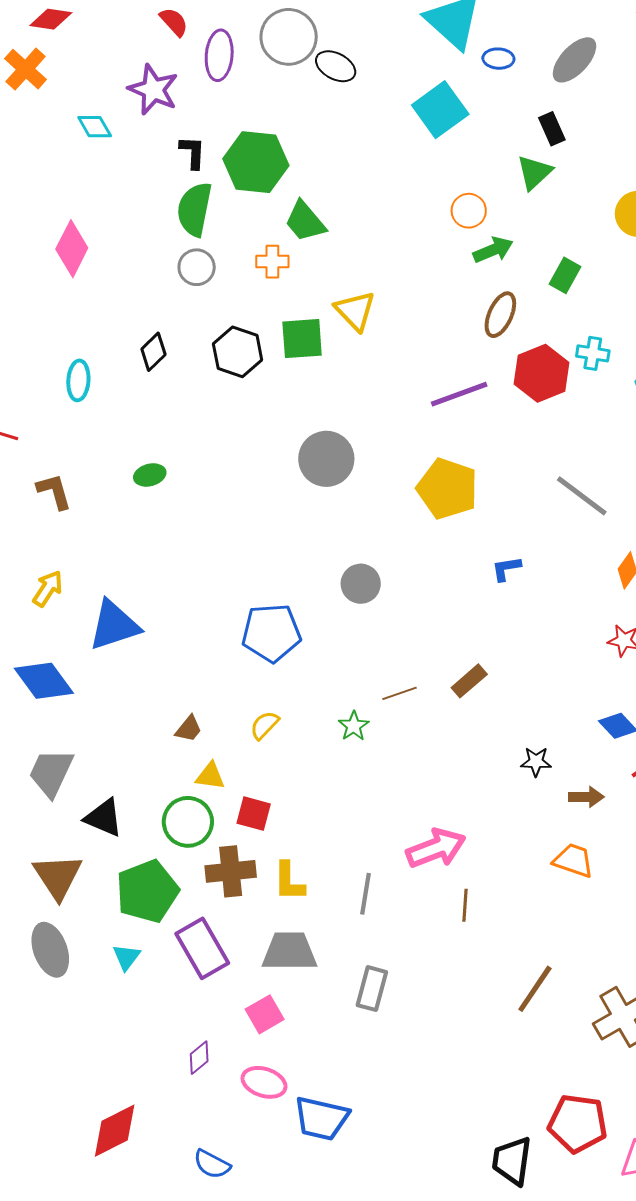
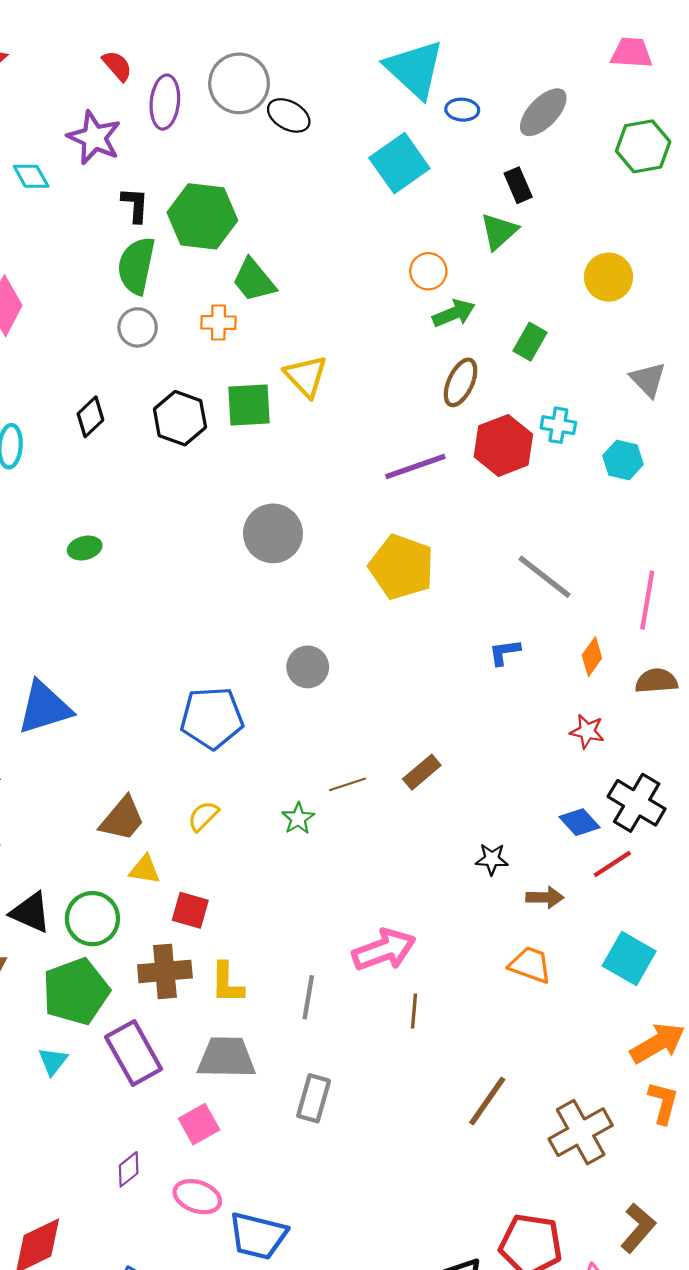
blue L-shape: (506, 569) -> (505, 652), moved
brown trapezoid: (189, 729) -> (122, 819), size x1.6
green circle: (188, 822) -> (92, 919), moved

